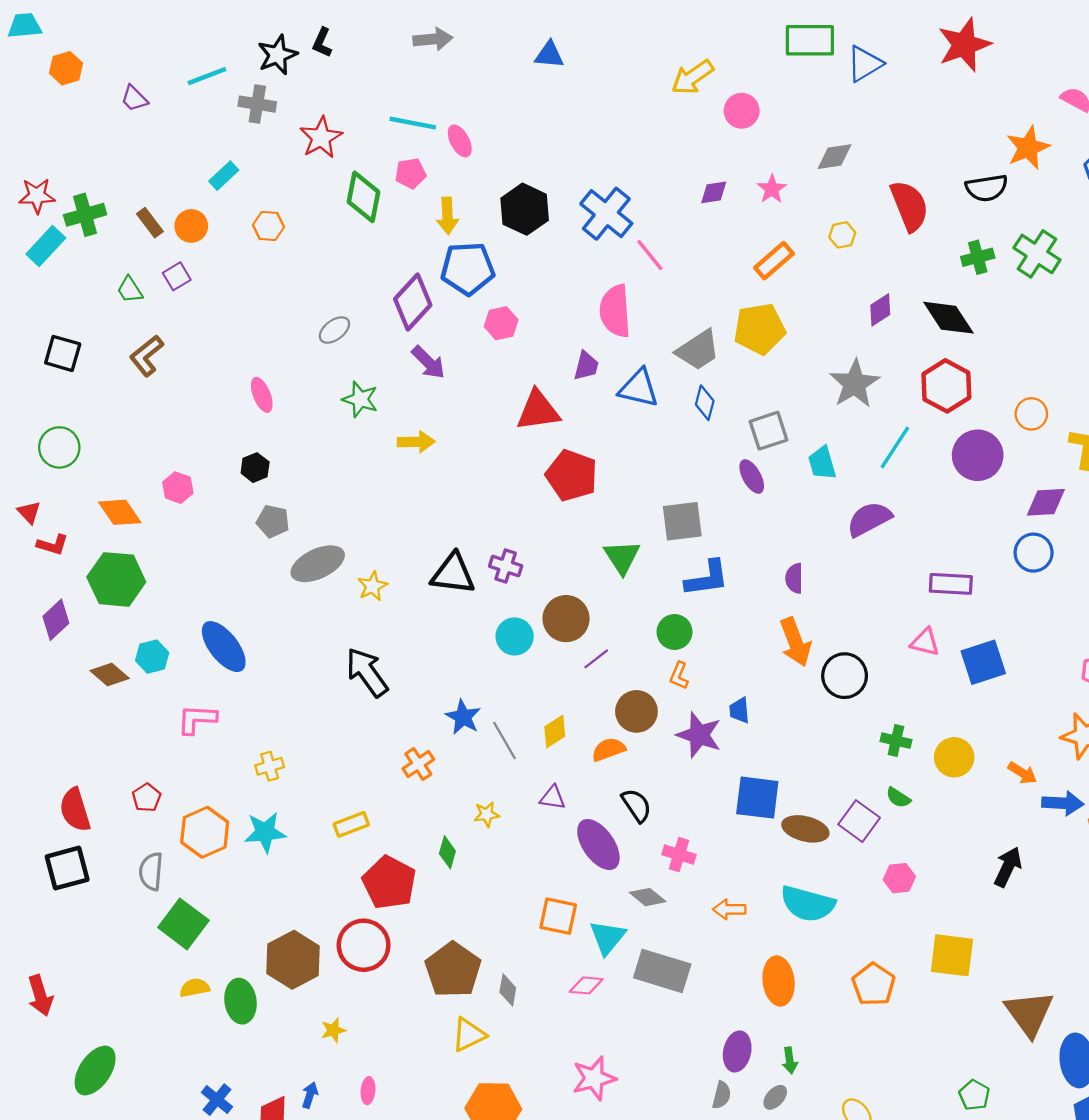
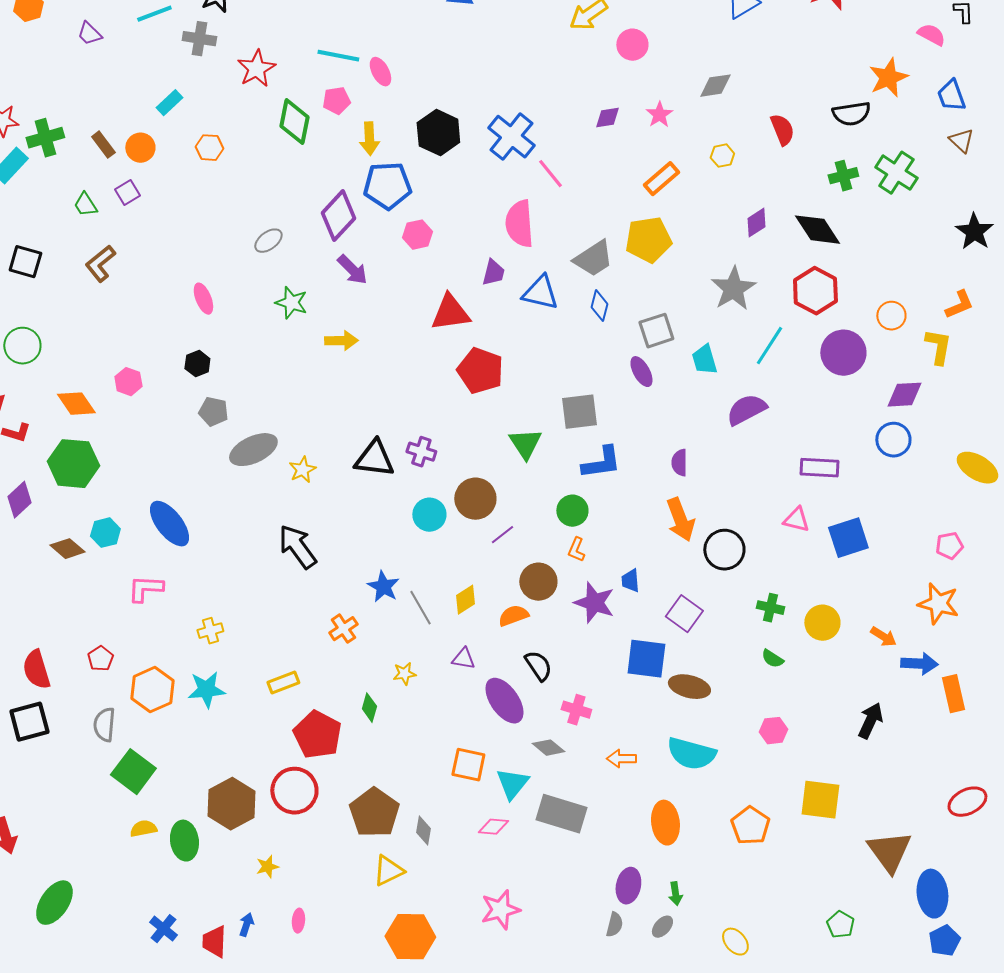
red semicircle: (909, 206) -> (782, 130), size x0.7
purple square: (859, 821) -> (684, 614), moved

